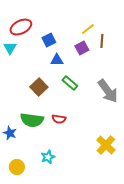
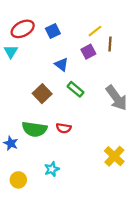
blue square: (49, 40) -> (53, 31), moved
blue triangle: (57, 60) -> (61, 64), turned 40

